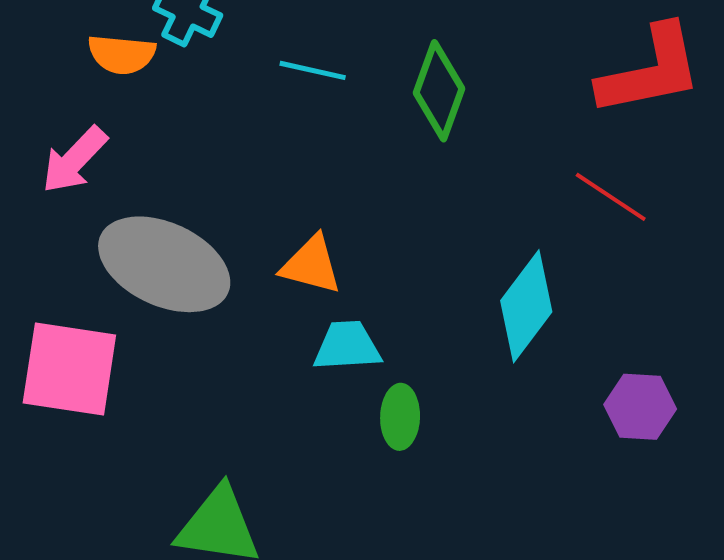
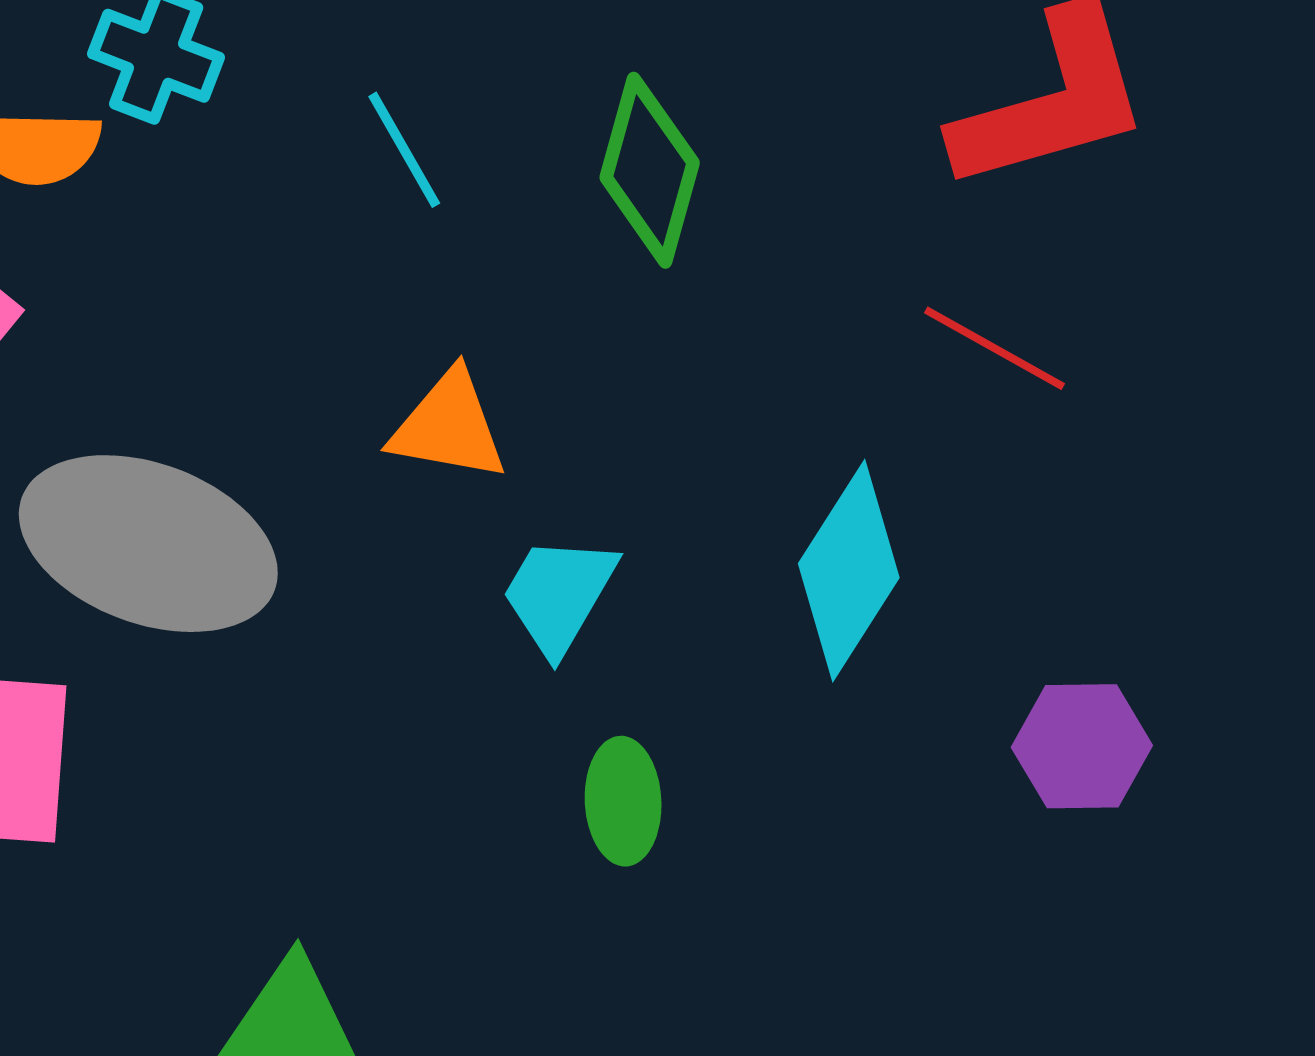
cyan line: (313, 70) -> (404, 150), turned 52
orange triangle: (311, 265) -> (449, 426), moved
cyan trapezoid: (347, 346) -> (559, 594), moved, turned -52

